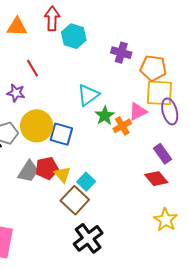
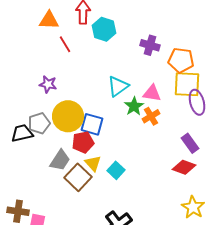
red line: (32, 68) -> (65, 44), moved
pink triangle: (138, 111) -> (152, 93), moved, turned 36
red pentagon: (47, 168) -> (83, 142), moved
red diamond: (156, 179) -> (184, 167), turned -30
brown square: (75, 200) -> (78, 177), moved

